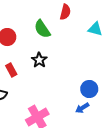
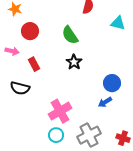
green semicircle: (42, 29) -> (70, 35), moved
black star: (39, 60) -> (74, 62), moved

